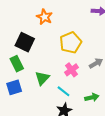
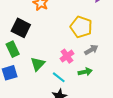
yellow pentagon: (71, 43) -> (81, 27), moved, turned -30
green arrow: (92, 97) -> (85, 72), moved

